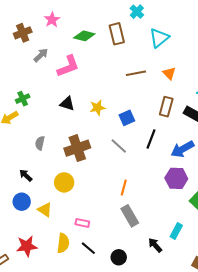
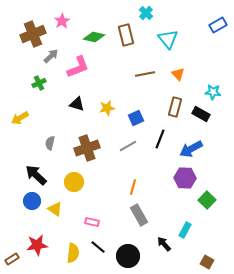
brown cross: (23, 33) -> (33, 34), size x1.4
cyan triangle: (159, 38) -> (168, 39), turned -30
green cross: (23, 99) -> (39, 83), moved
gray line: (119, 146) -> (128, 146), turned -72
black arrow: (26, 175) -> (36, 175), size x1.6
yellow semicircle: (63, 243) -> (73, 253), moved
black circle: (119, 257) -> (128, 256), size x1.5

